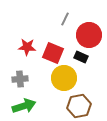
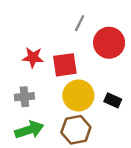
red square: (53, 53) -> (65, 65), turned -30
black rectangle: (81, 57) -> (113, 100), moved
brown hexagon: (79, 106) -> (76, 130), moved

